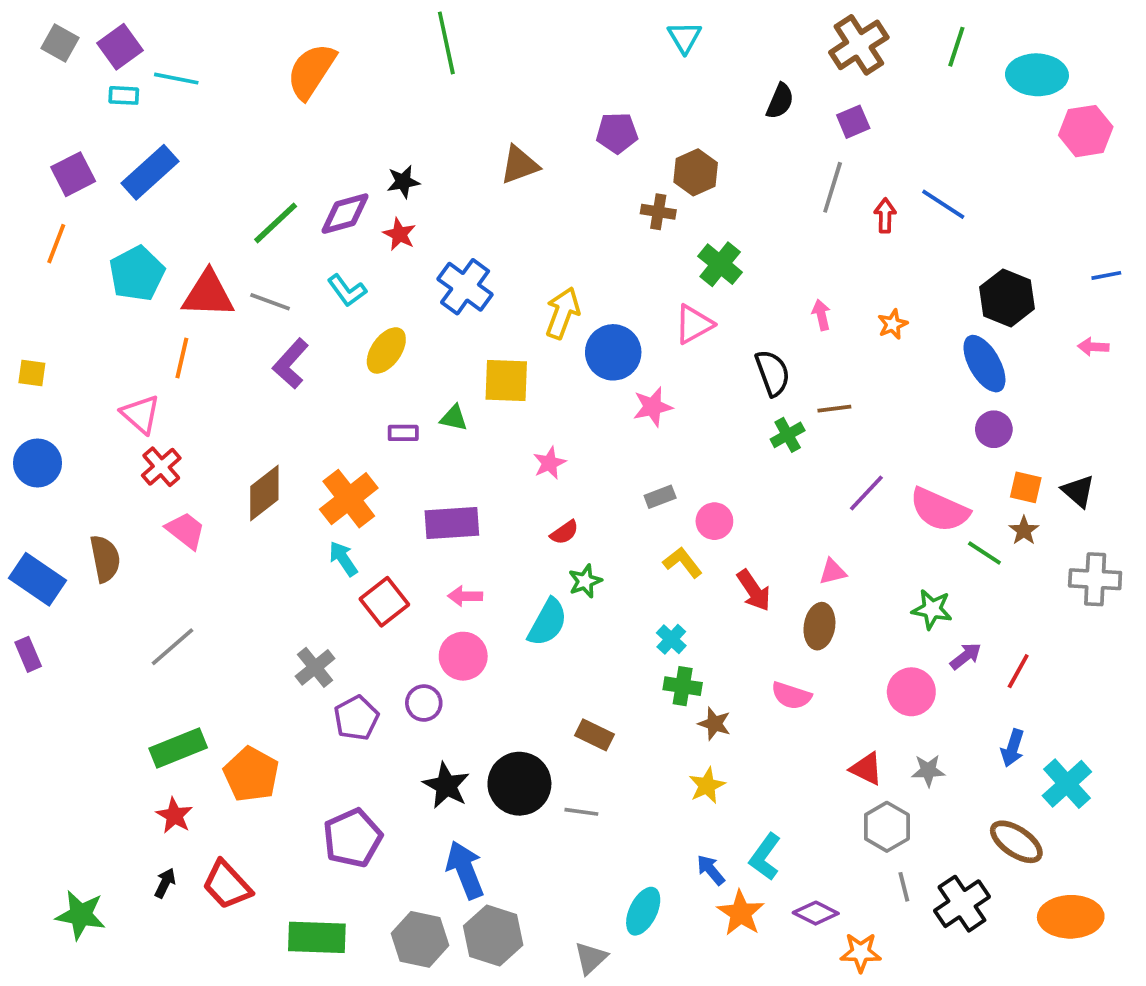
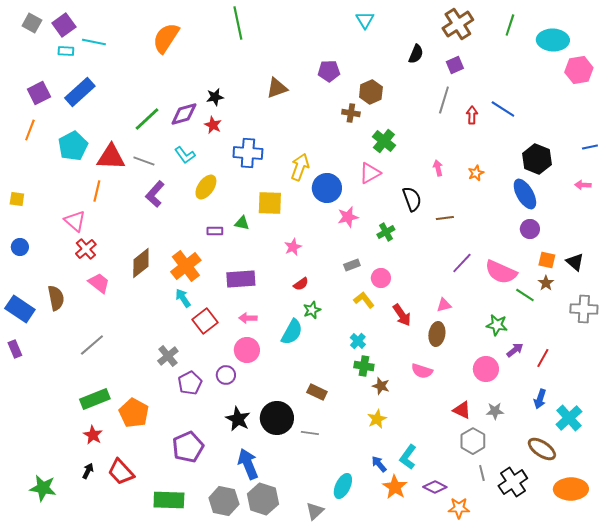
blue cross: (465, 287) -> (248, 153), turned -32
green cross: (788, 435) -> (386, 232), moved
blue circle: (37, 463) -> (20, 247), size x0.7

